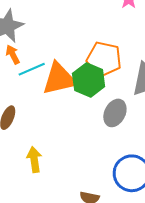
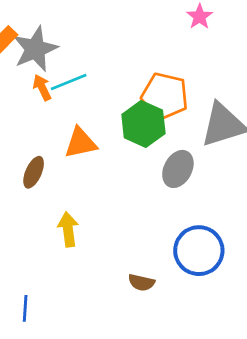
cyan line: (32, 69) -> (69, 82), moved
orange triangle: (59, 79) -> (80, 143), moved, size x0.7

